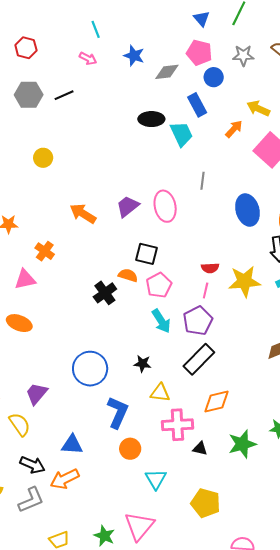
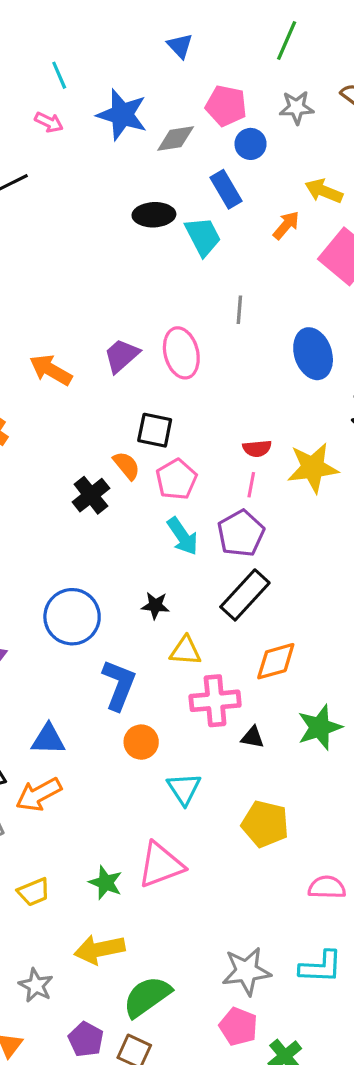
blue triangle: (202, 19) -> (180, 46), moved
blue star: (134, 56) -> (122, 115), size x1.5
orange semicircle: (128, 275) -> (127, 466), turned 36
pink triangle: (139, 526) -> (161, 865), turned 32

